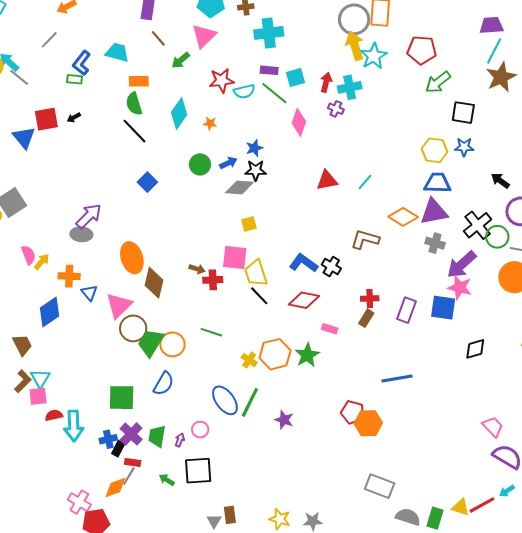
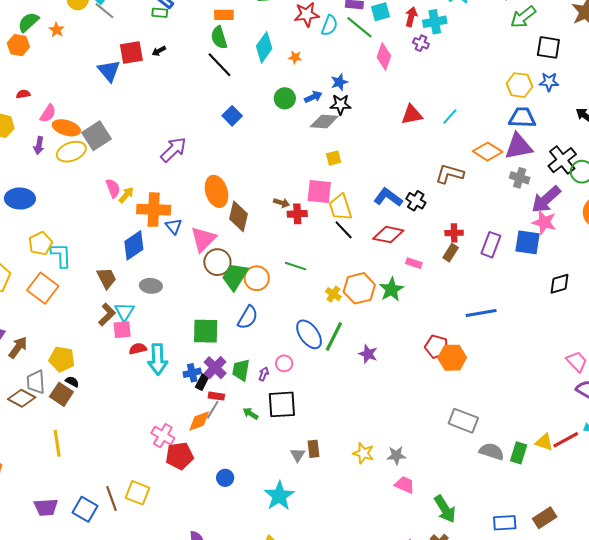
cyan semicircle: (244, 91) -> (329, 25), turned -55
gray ellipse: (81, 234) -> (151, 286), moved
orange cross: (69, 276) -> (154, 210), size x1.5

